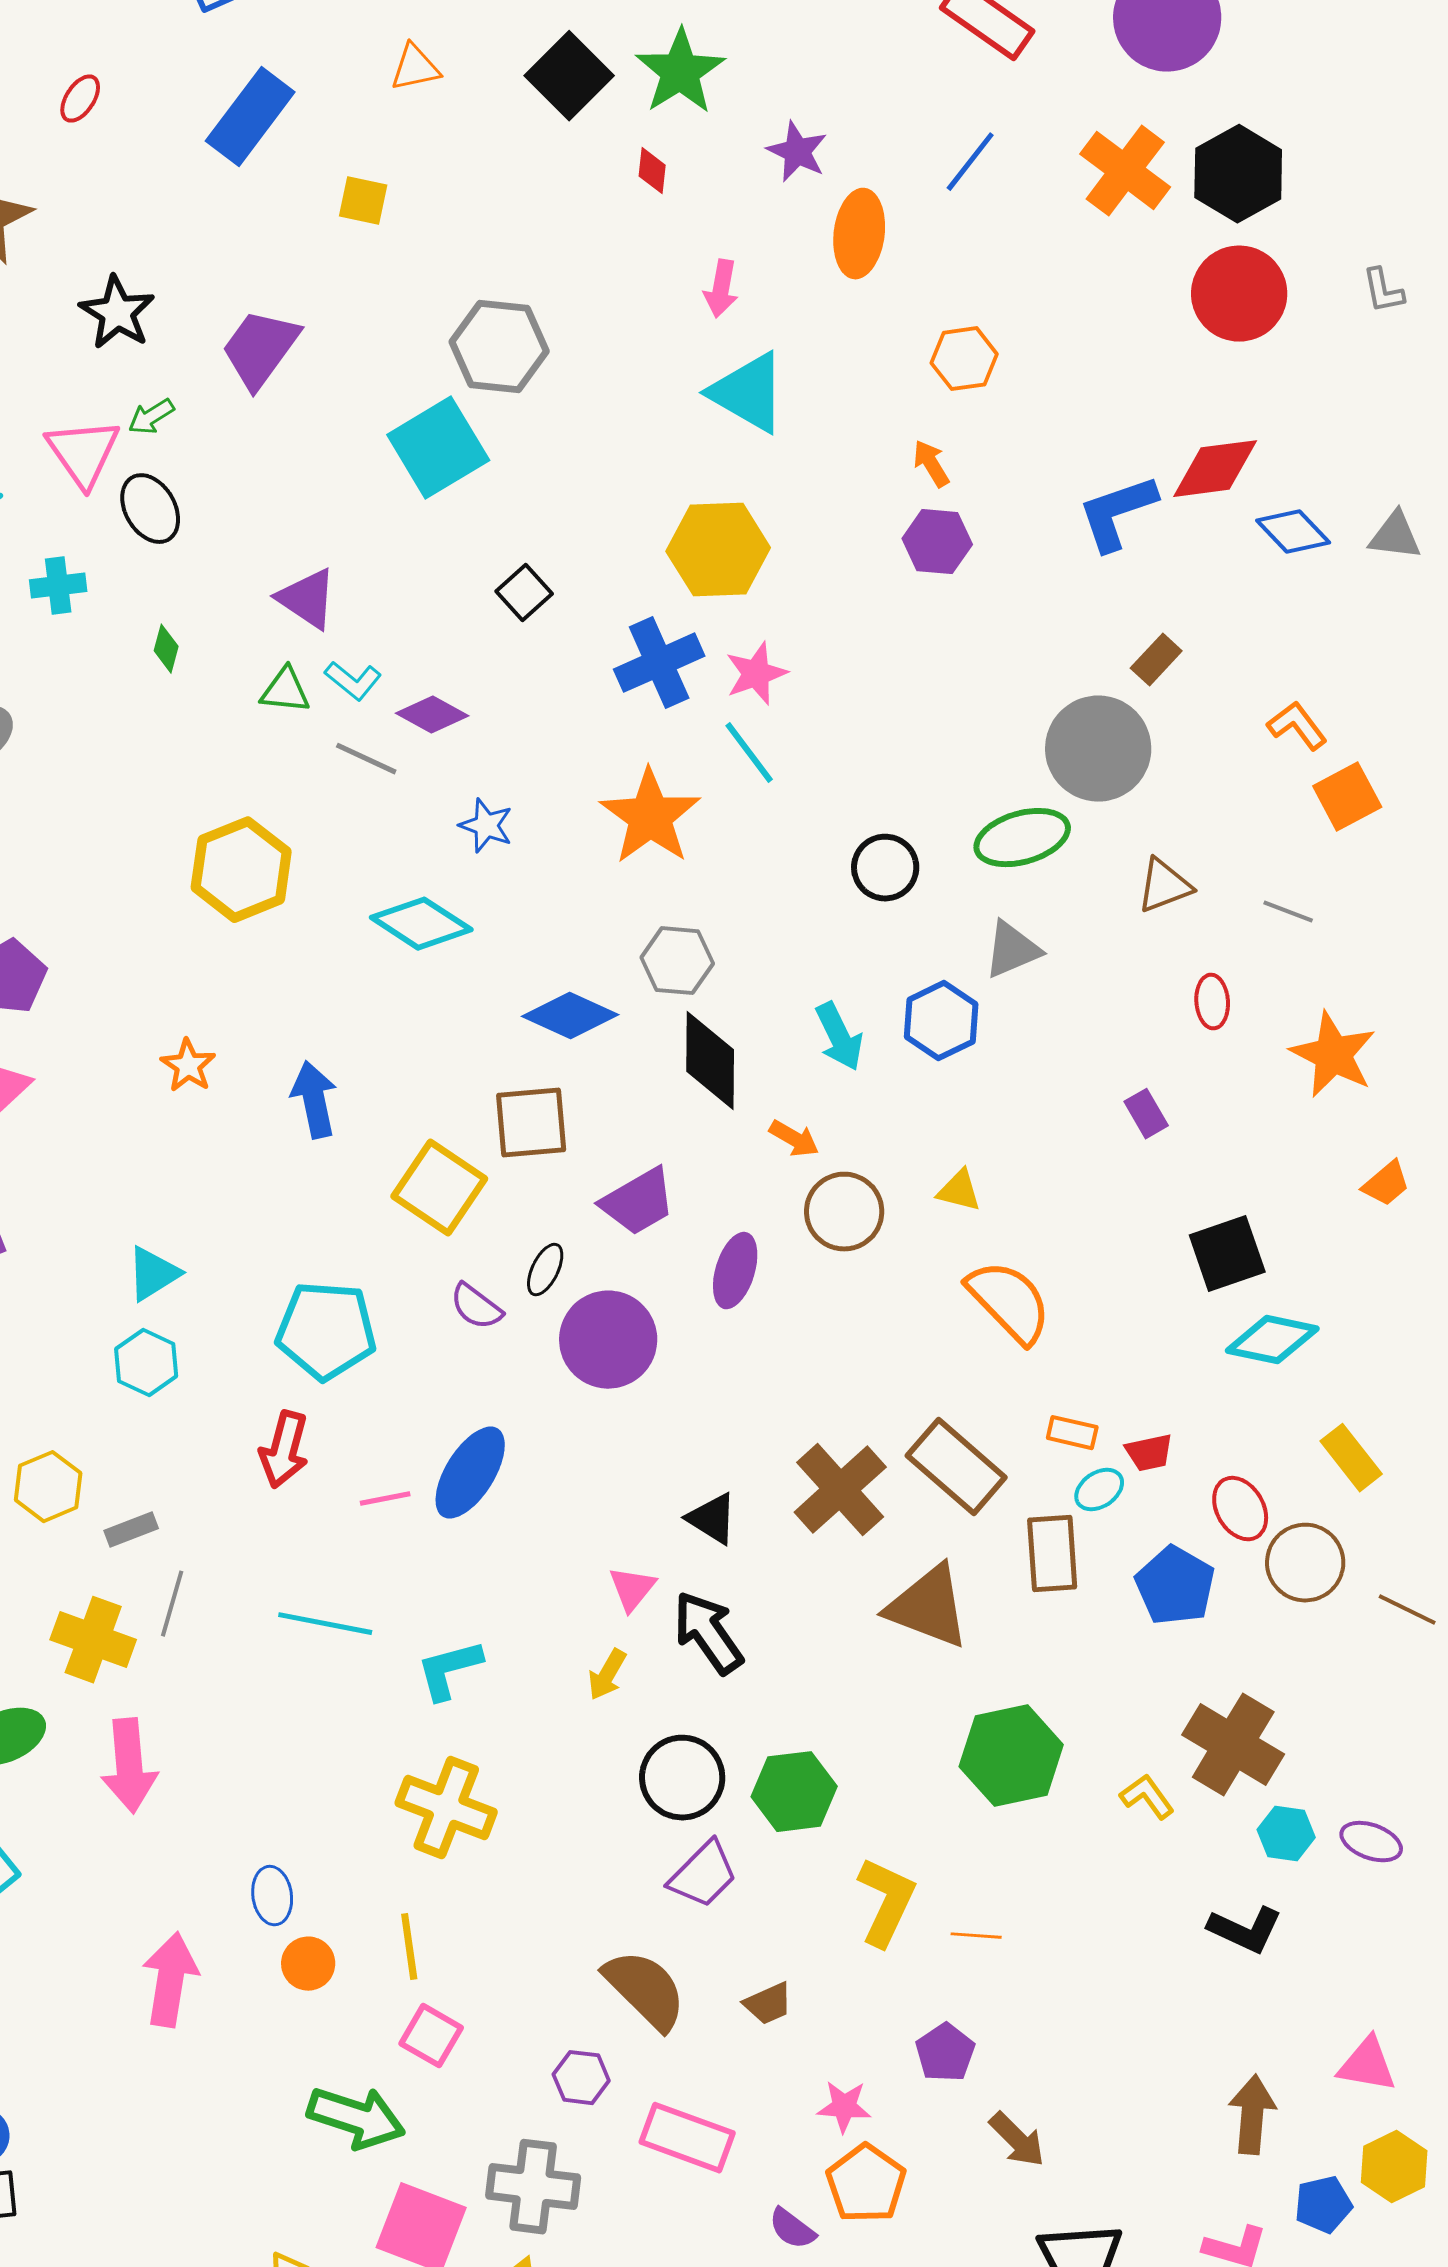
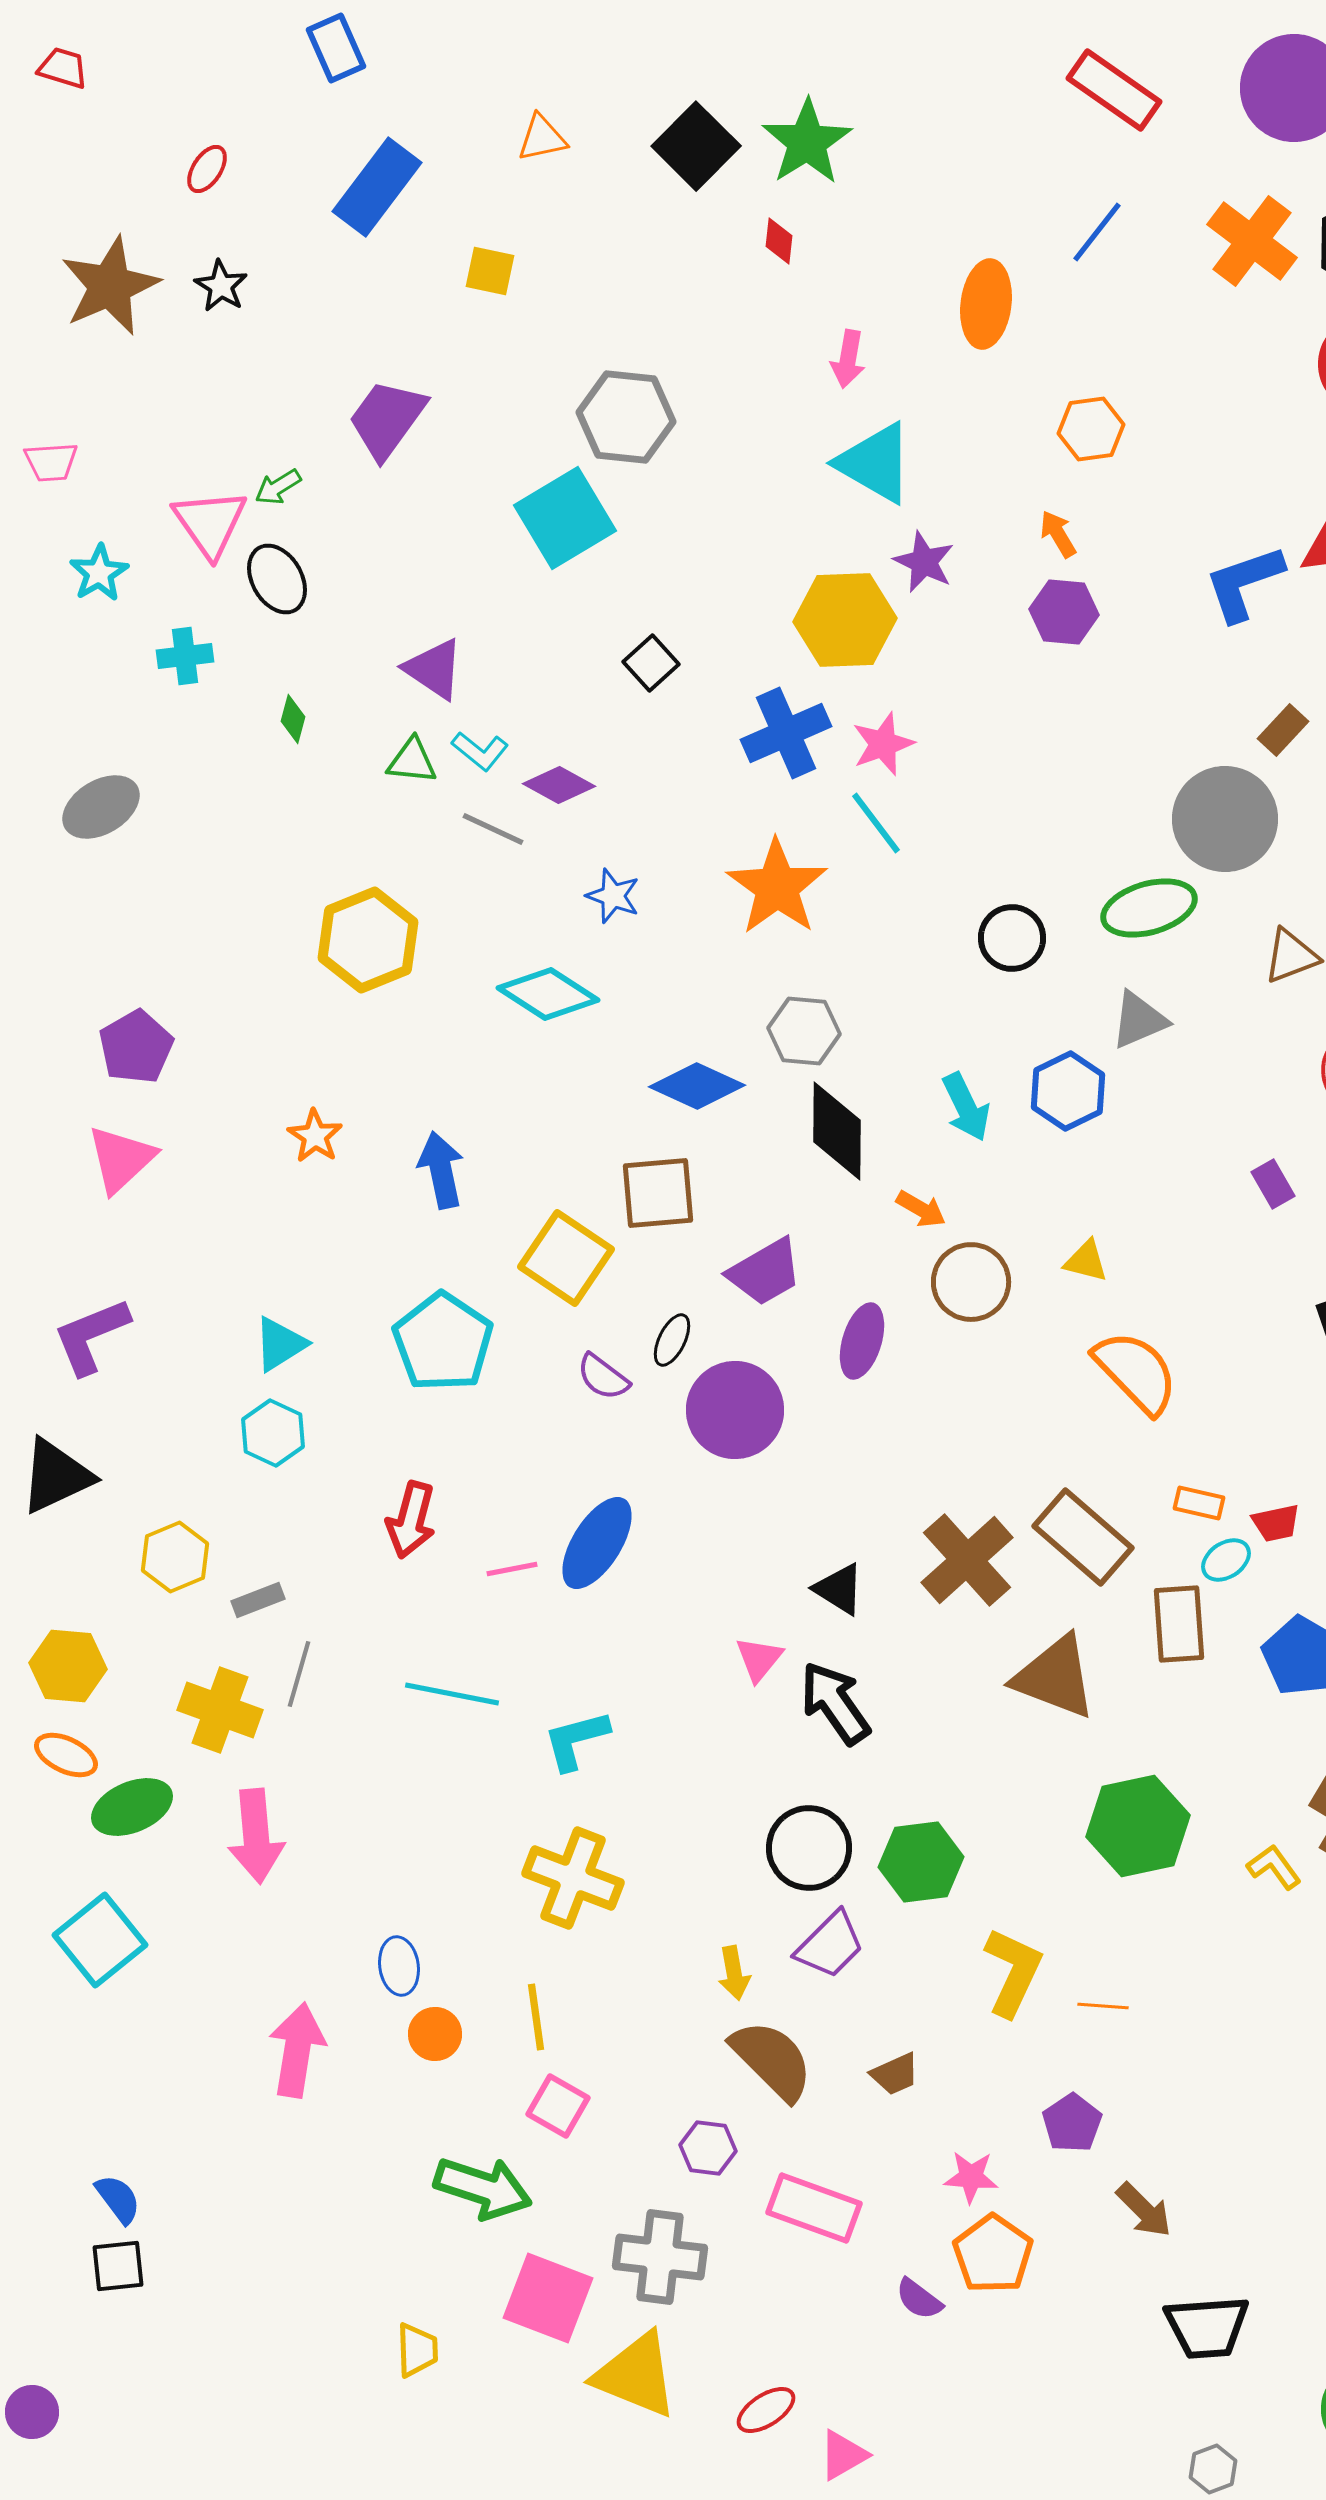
purple star: (797, 152) -> (924, 562), moved
black star: (117, 313) -> (221, 286), moved, size x0.7
cyan pentagon: (326, 1331) -> (443, 1342), moved, turned 30
yellow arrow: (607, 1675) -> (734, 1973), moved, turned -40

